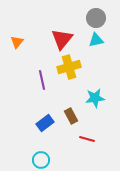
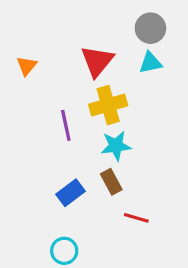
cyan star: (95, 98) -> (116, 146), moved

